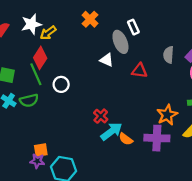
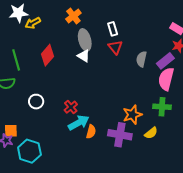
gray ellipse: (120, 42) -> (85, 40), moved
red diamond: (40, 58) -> (48, 55), moved
red triangle: (140, 71) -> (115, 47), moved, turned 35
white circle: (61, 84) -> (36, 102), moved
orange semicircle: (126, 139) -> (91, 132), turned -120

